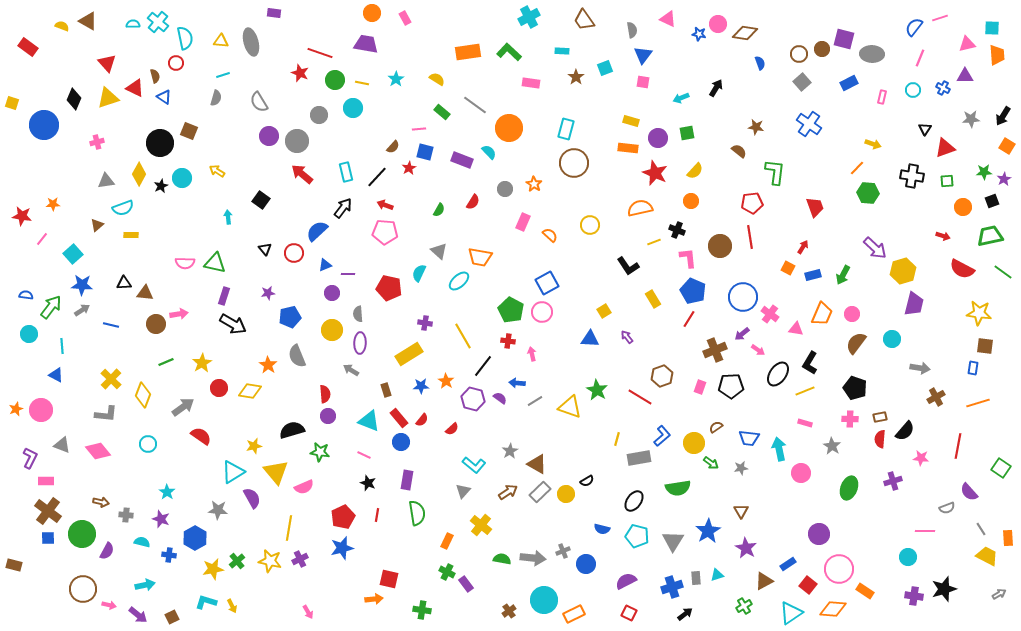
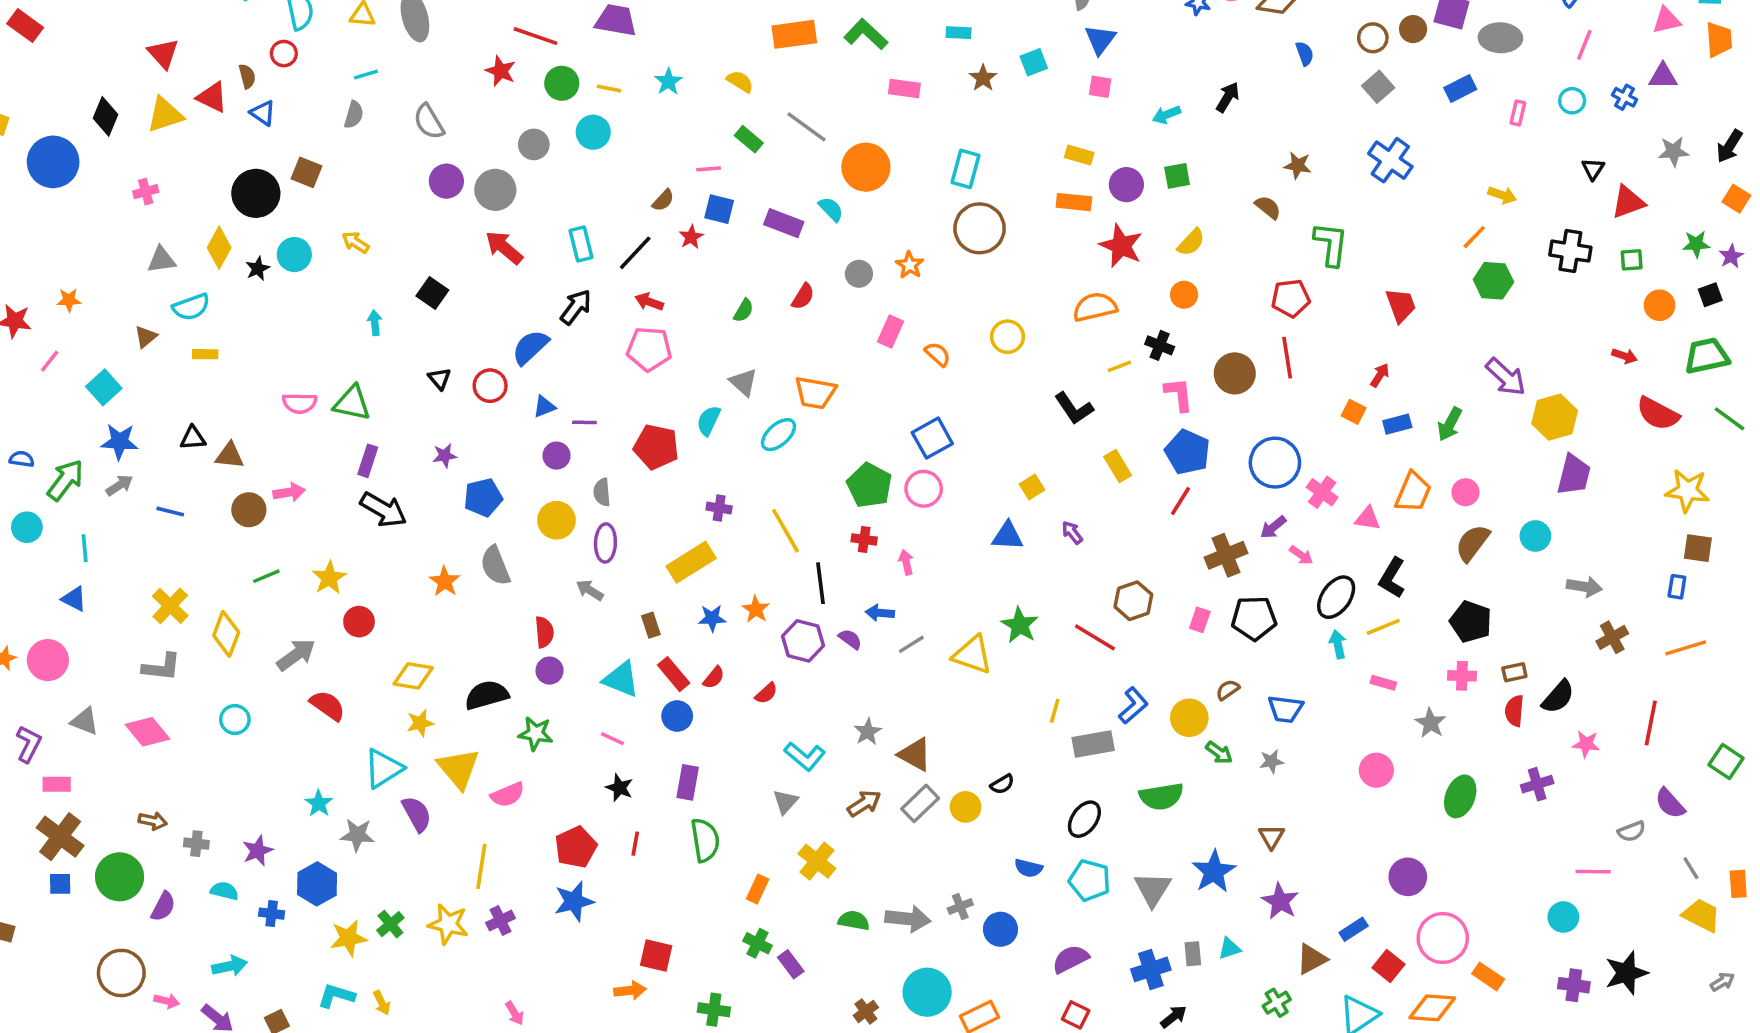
black line: (483, 366) -> (820, 583), turned -45
yellow diamond: (250, 391) -> (413, 676), moved
cyan arrow: (779, 449) -> (1338, 644), moved, size x0.7
cyan star: (167, 492) -> (319, 803), moved
purple star: (161, 519) -> (258, 851), turned 30

